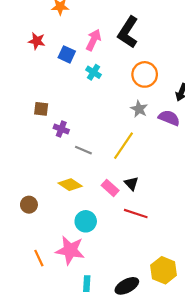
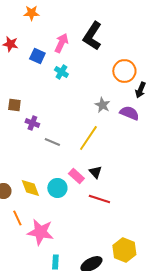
orange circle: (145, 74) -> (124, 71), moved
yellow diamond: (70, 185) -> (30, 188), moved, turned 35
cyan circle: (86, 221) -> (57, 188), moved
orange line: (39, 258) -> (17, 218), moved

